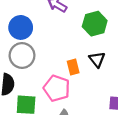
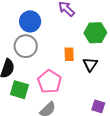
orange rectangle: (73, 67) -> (69, 54), moved

